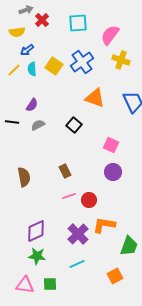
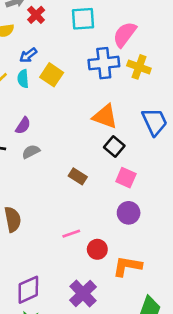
blue arrow: (27, 50) -> (28, 55), moved
blue cross: (82, 62) -> (104, 63), moved, turned 30
black square: (74, 125) -> (114, 146), moved
brown rectangle: (65, 171) -> (78, 176), moved, turned -32
pink line: (69, 196) -> (71, 234), moved
orange L-shape: (104, 225) -> (127, 266), moved

